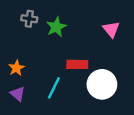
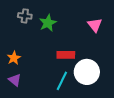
cyan line: (54, 88) -> (62, 81), moved

